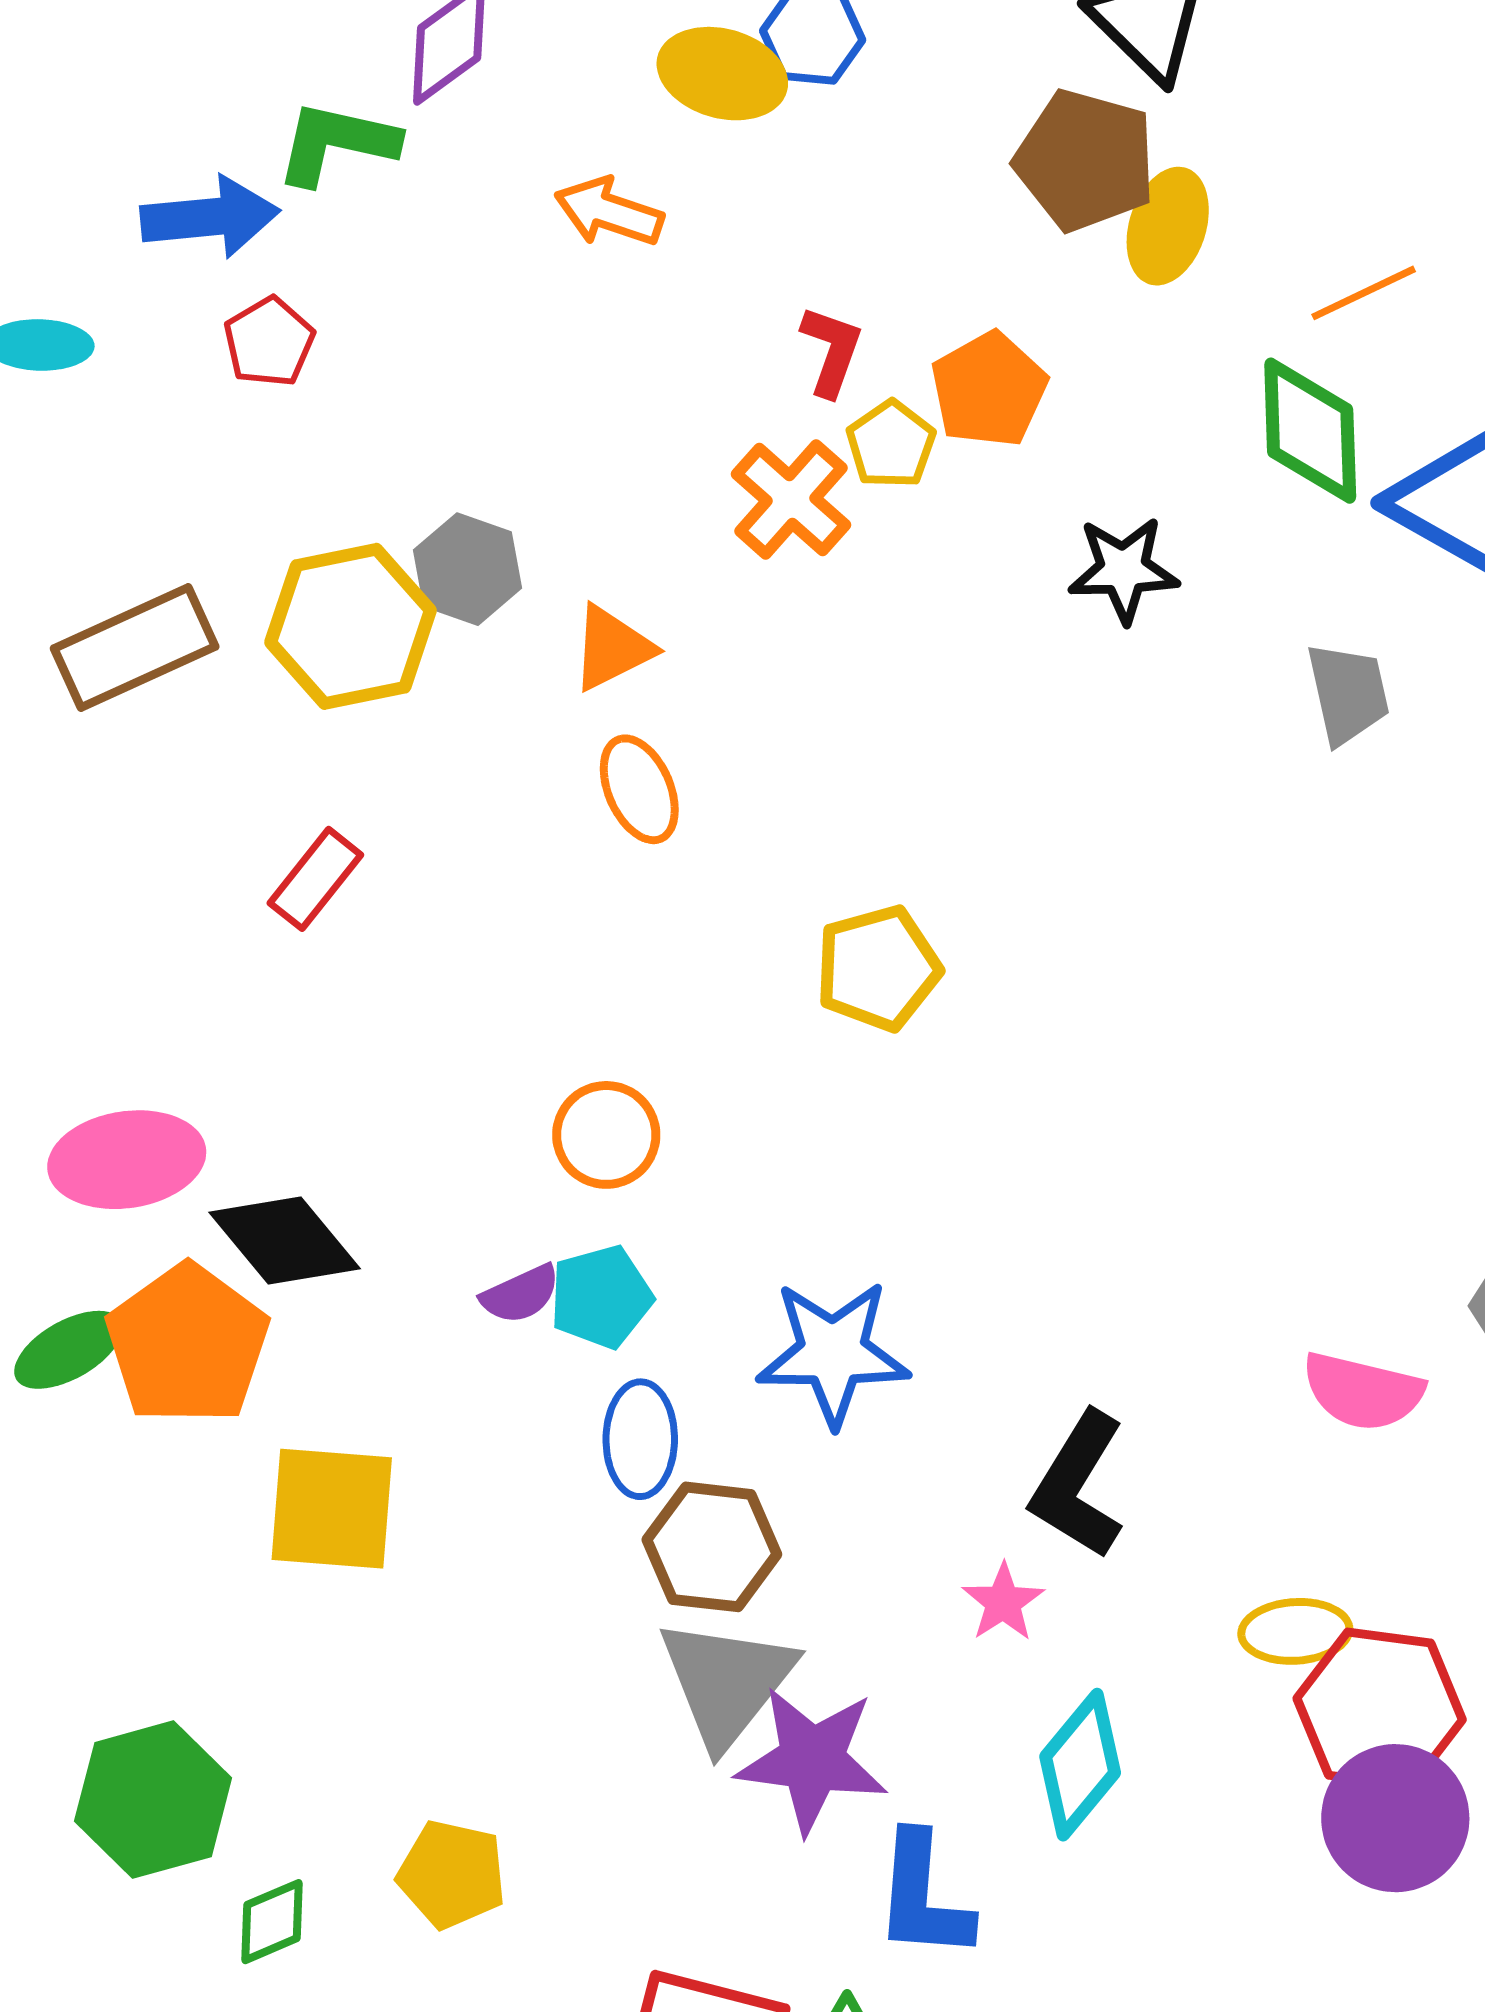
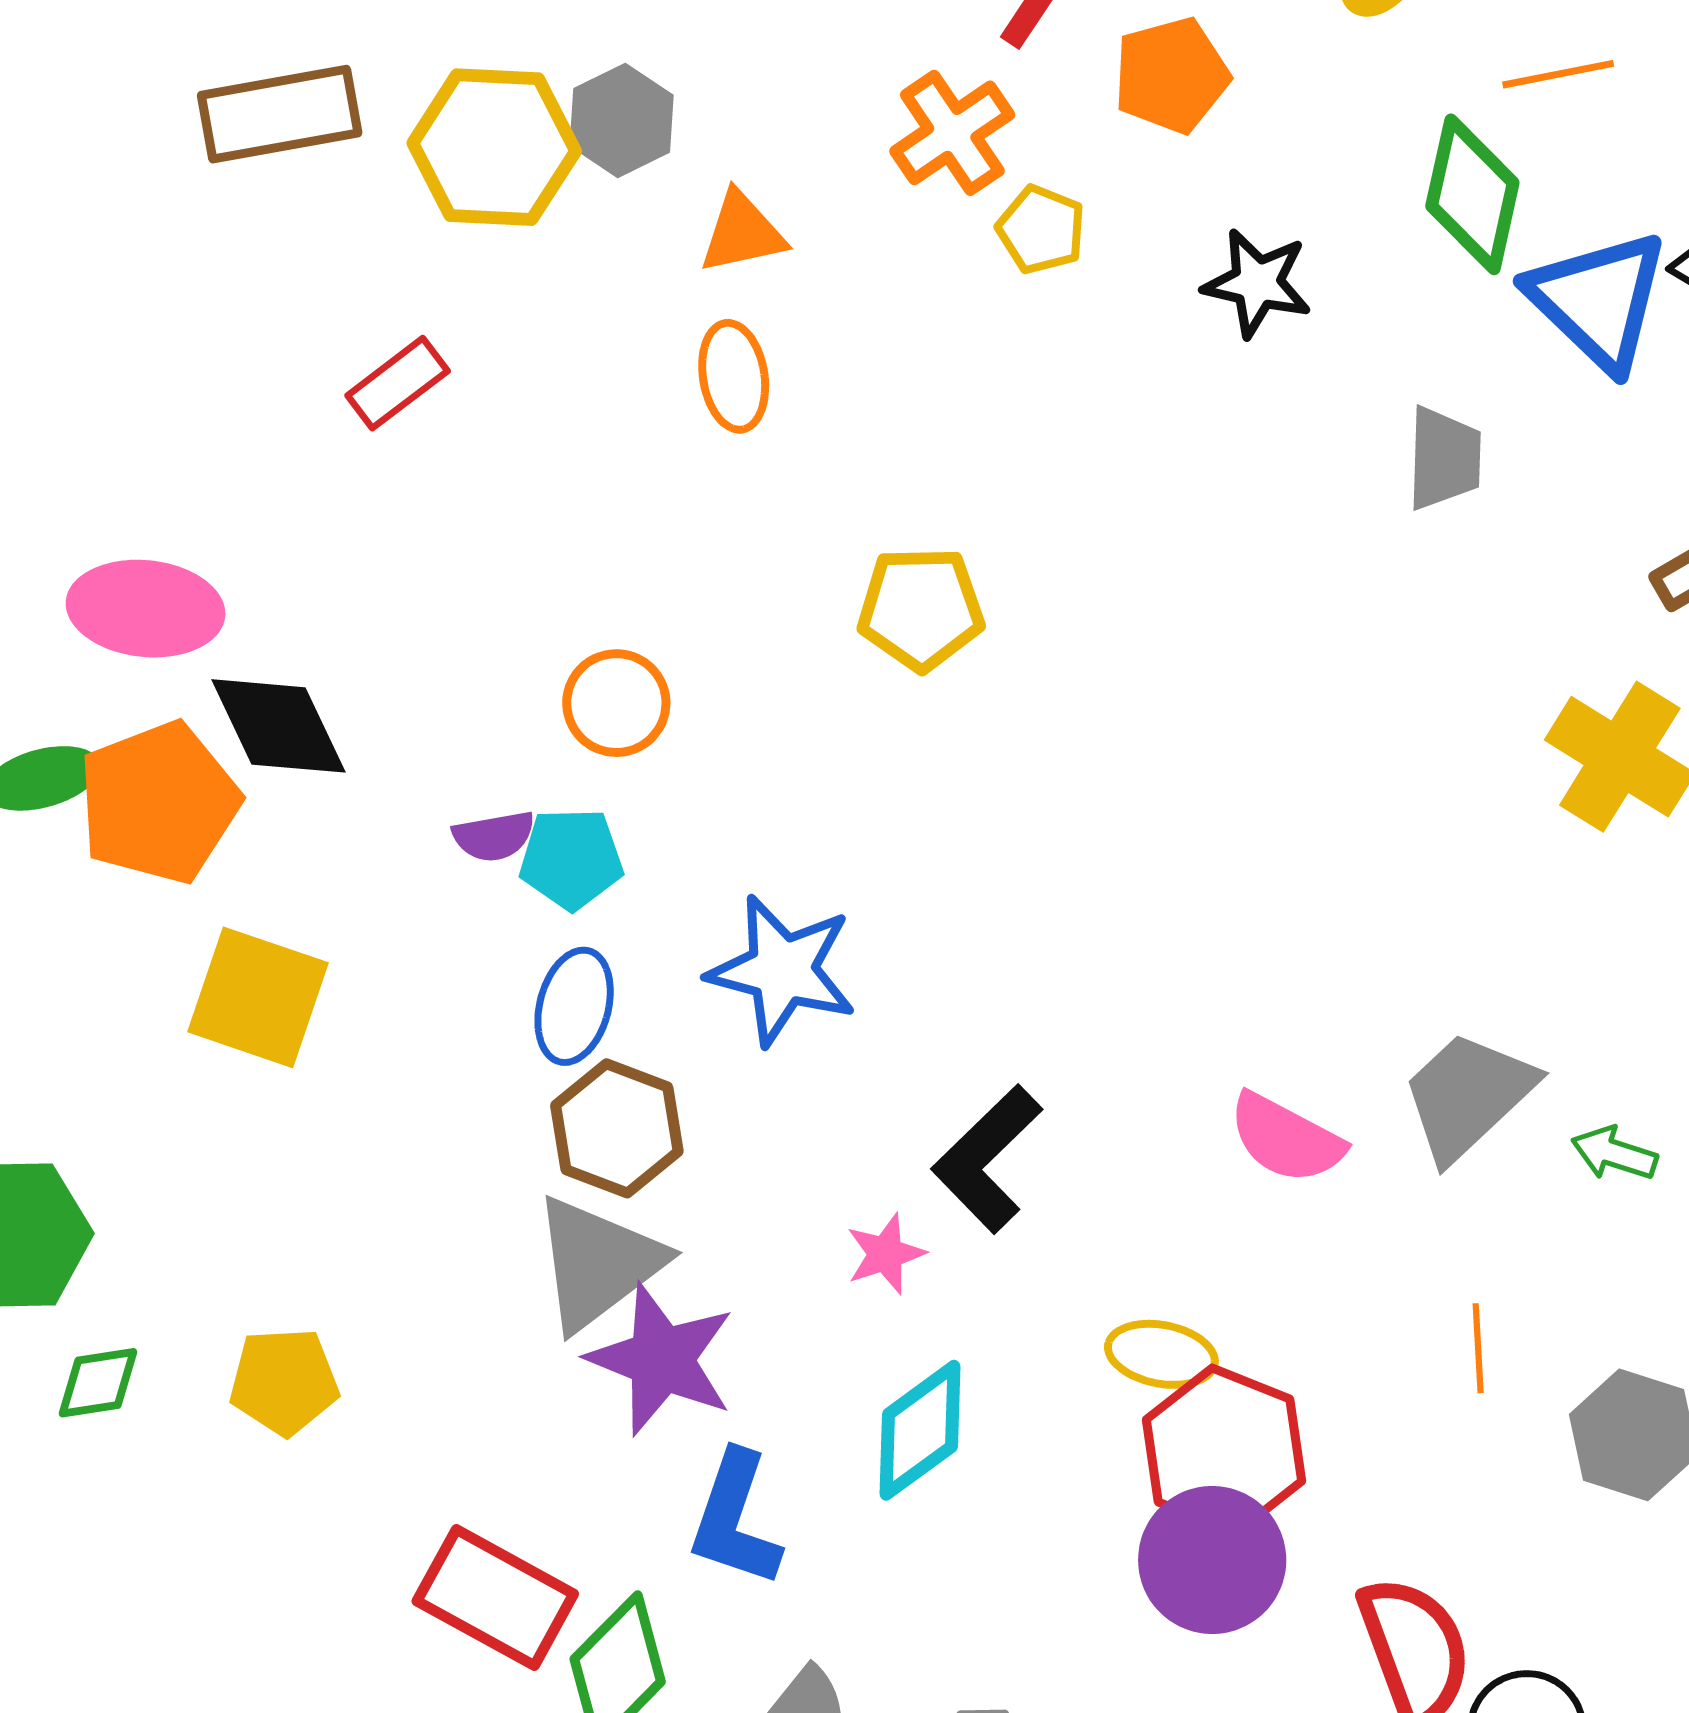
yellow pentagon: (891, 444) -> (1041, 229), moved, turned -30
yellow pentagon: (452, 1874) -> (284, 1381), turned -30

